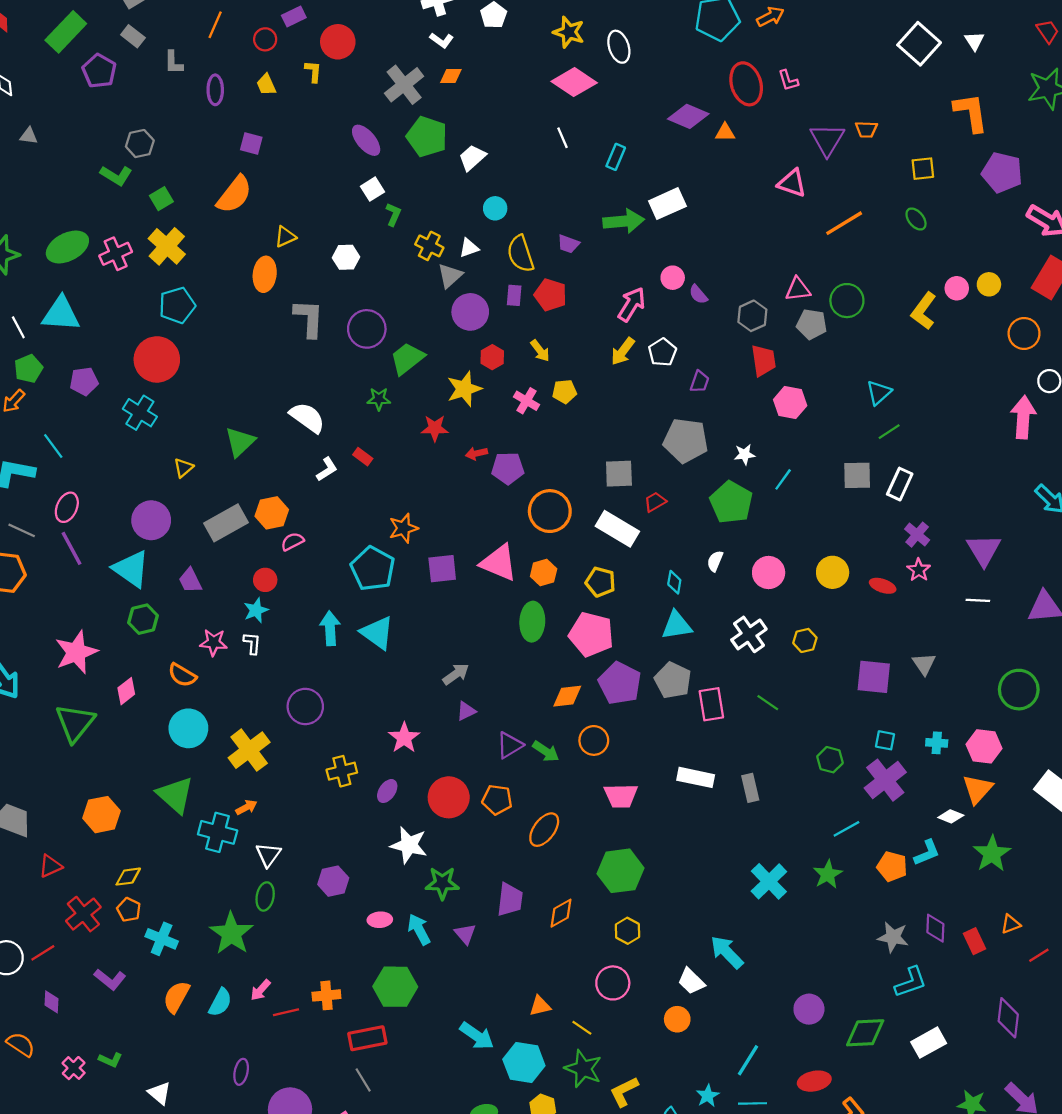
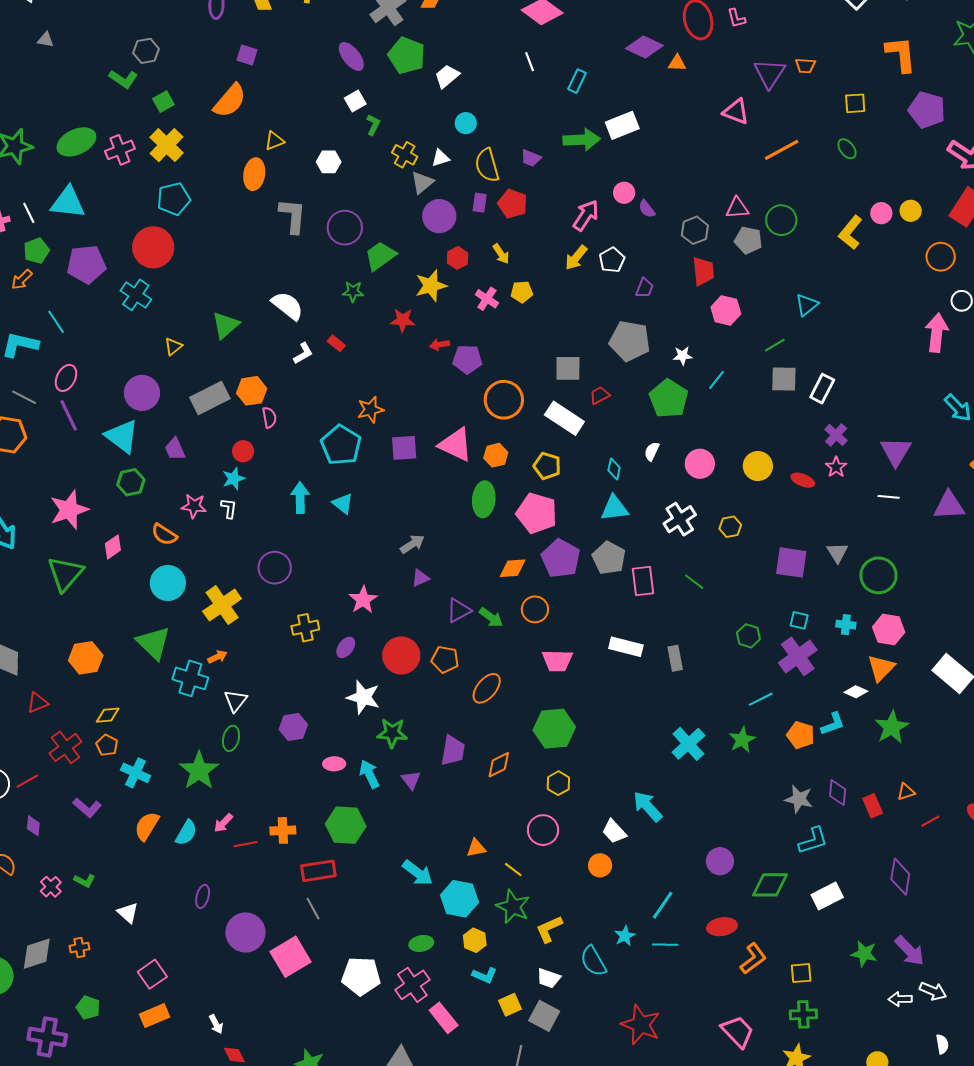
purple pentagon: (84, 381) -> (86, 264), size x1.5
green line: (889, 432) -> (775, 345), moved
pink semicircle: (292, 541) -> (269, 418), turned 105
cyan triangle: (377, 633) -> (343, 504), size x0.7
green circle: (1019, 690) -> (878, 575), moved

